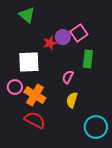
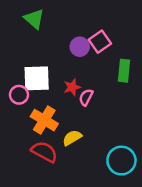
red star: (50, 43) -> (72, 87), moved
green rectangle: (88, 59) -> (124, 71), moved
pink circle: (15, 87) -> (19, 95), moved
yellow semicircle: (72, 100) -> (72, 138), moved, turned 42

